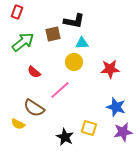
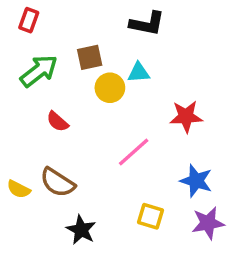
black L-shape: (74, 21) -> (147, 24), moved
yellow circle: (74, 62) -> (110, 88), moved
pink line: (60, 90) -> (134, 152), moved
yellow semicircle: (18, 124) -> (19, 189), moved
black star: (65, 137) -> (81, 230), moved

